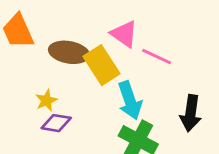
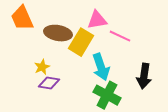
pink triangle: (124, 34) -> (97, 20), turned -45
yellow rectangle: (101, 65) -> (81, 42), turned 64

